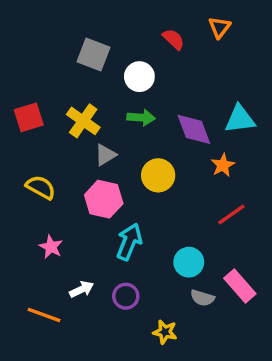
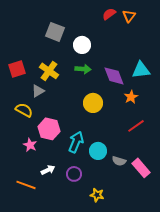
red semicircle: (173, 39) -> (109, 14), moved, turned -80
gray triangle: (105, 155) -> (38, 91), moved
pink hexagon: (104, 199) -> (49, 129), moved
cyan circle: (189, 262) -> (98, 151), moved
gray semicircle: (202, 298) -> (119, 161), moved

